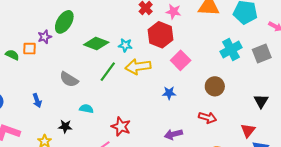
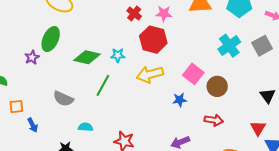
orange square: (29, 49) -> (16, 107), moved
pink square: (181, 60) -> (193, 74), moved
yellow arrow: (138, 67) -> (150, 74), moved
blue star: (169, 93) -> (180, 100), moved

